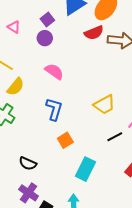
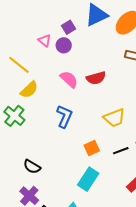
pink triangle: (14, 27) -> (45, 41), moved
red semicircle: (94, 33) -> (96, 78), moved
orange square: (65, 140) -> (92, 148), moved

